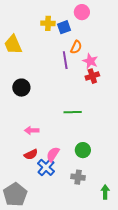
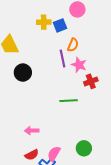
pink star: (90, 61) -> (79, 65), moved
red cross: (92, 76) -> (91, 81), moved
black circle: (21, 88) -> (23, 73), moved
green line: (73, 112) -> (69, 101), moved

